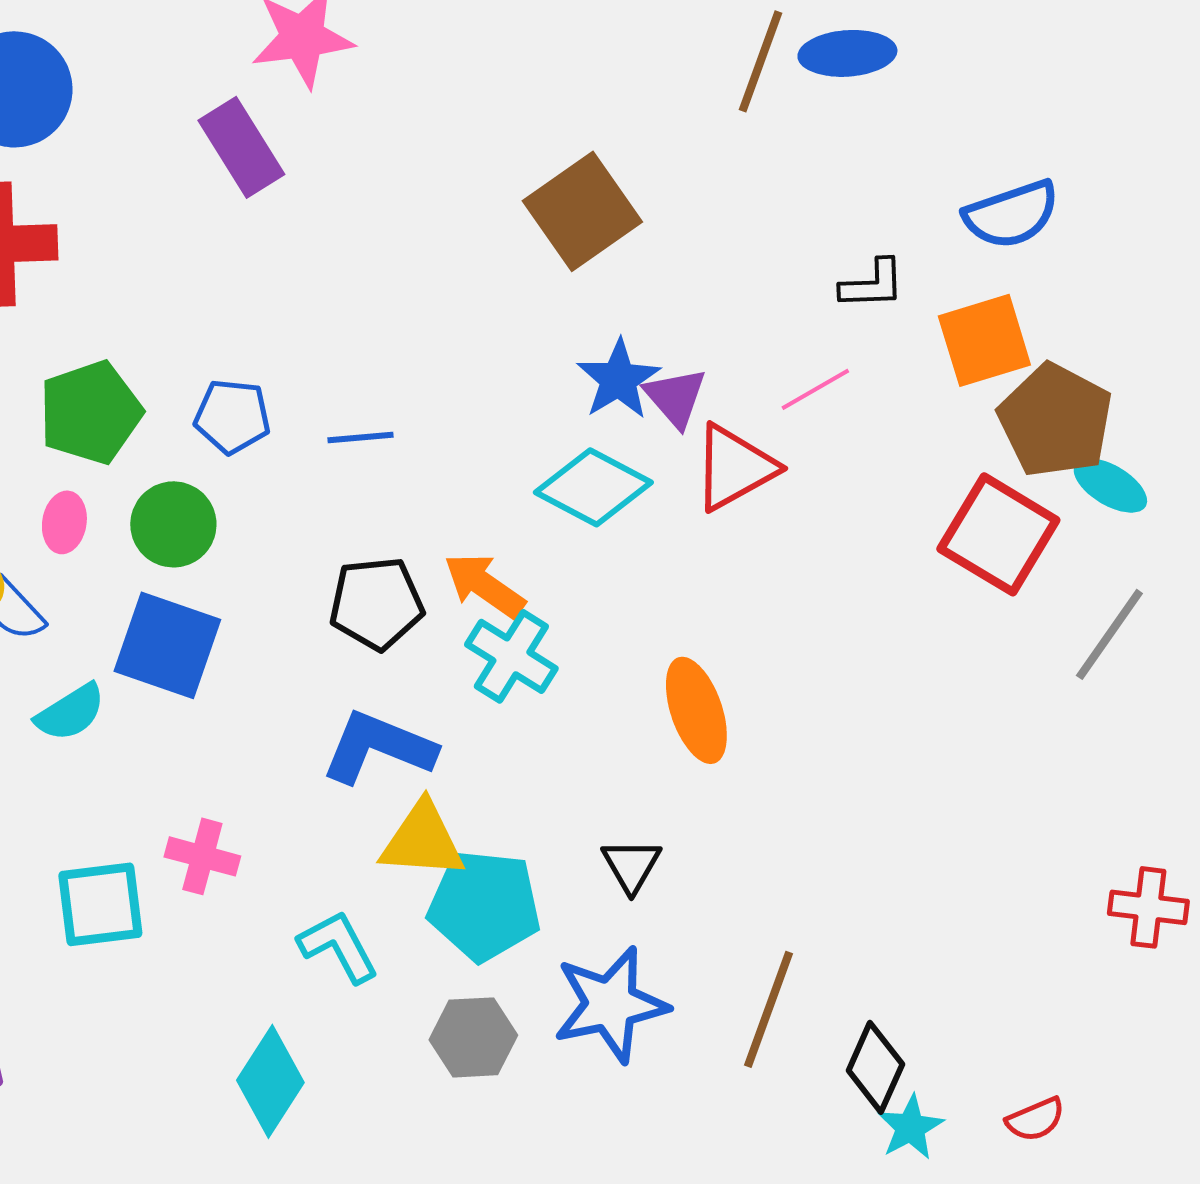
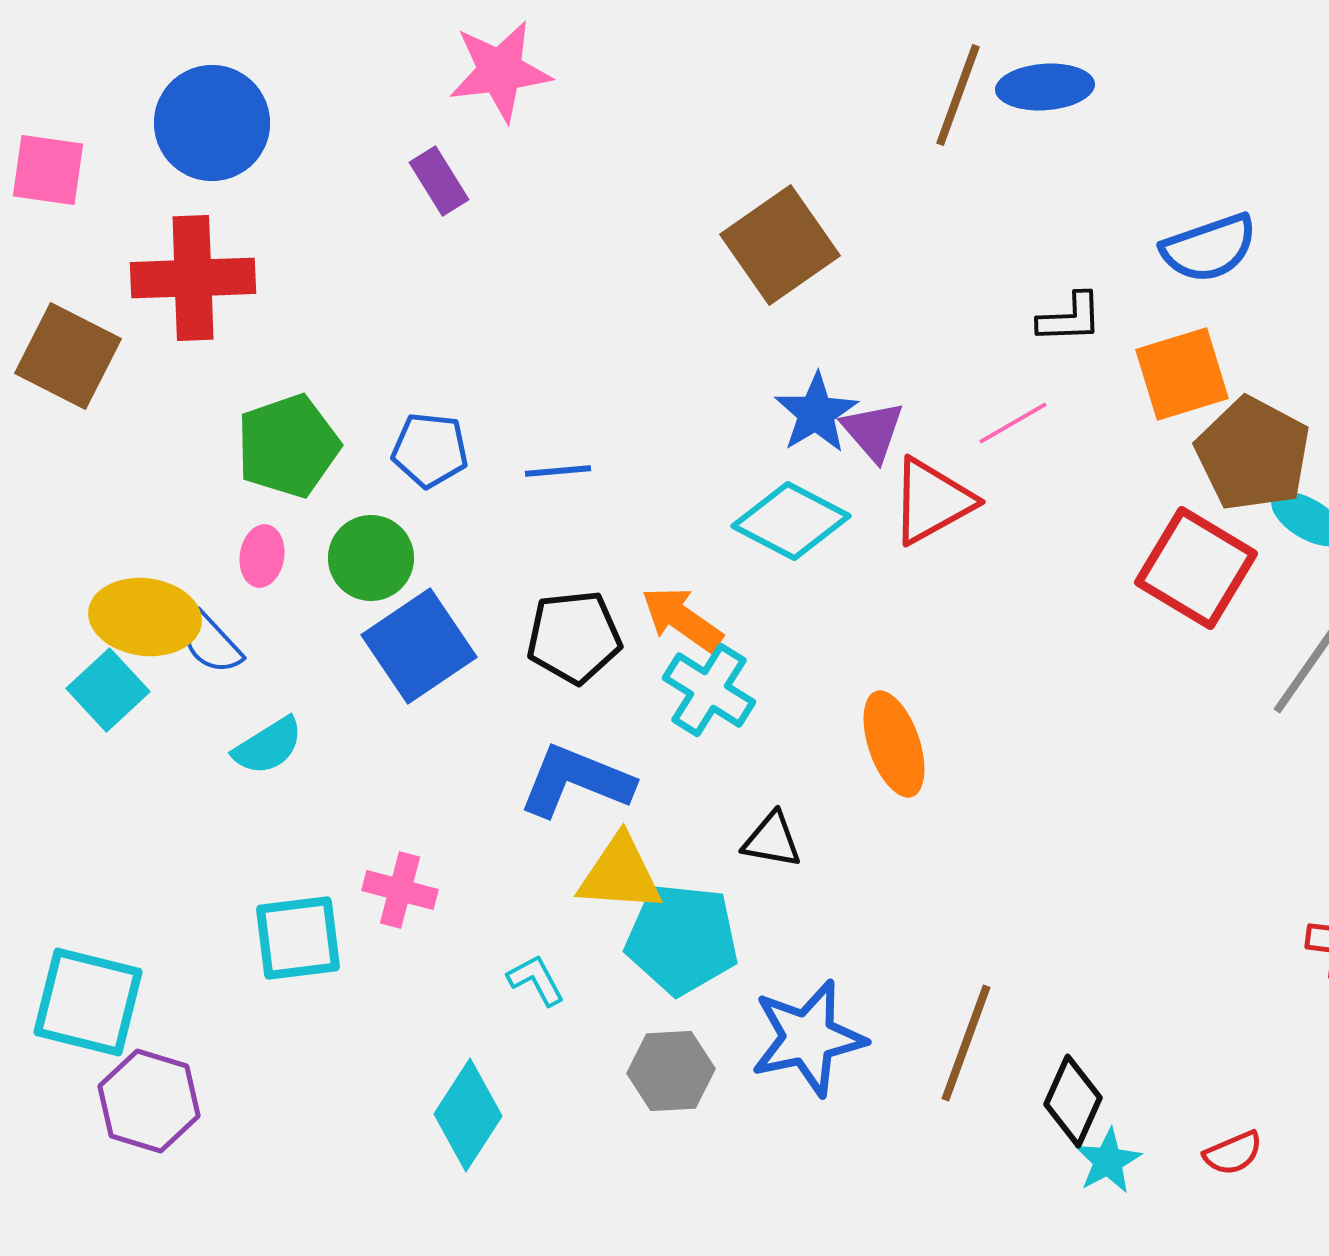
purple rectangle: (241, 147) -> (439, 181), size x0.7
blue square: (167, 645) -> (419, 646), moved, turned 37
black triangle: (631, 865) -> (772, 840), moved, turned -50
cyan L-shape: (338, 946) -> (536, 980), size x0.7

